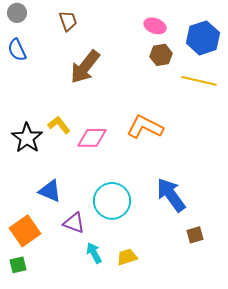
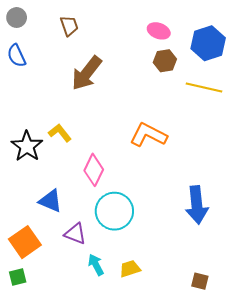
pink diamond: (92, 138) -> (94, 170), moved, turned -64
blue arrow: (171, 195) -> (197, 205), moved, turned -150
brown square: (195, 235) -> (200, 281), moved, turned 30

